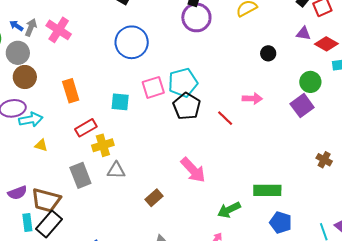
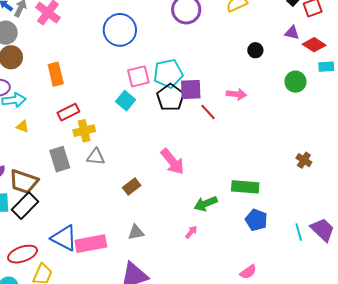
cyan square: (120, 102) -> (126, 101), moved, turned 30
purple square: (302, 106) -> (191, 89), moved, turned 30

